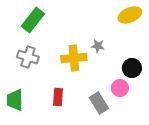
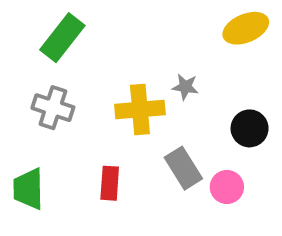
pink circle: (120, 88) -> (227, 187), moved
gray rectangle: (99, 103) -> (183, 168), moved

